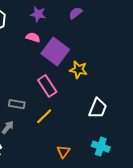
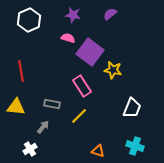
orange triangle: (63, 152) -> (98, 151), turned -48

